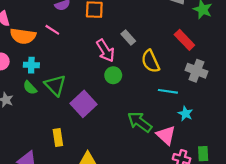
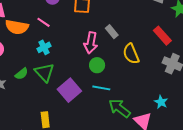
pink arrow: (105, 51) -> (91, 43), turned 40
cyan cross: (31, 65) -> (44, 47), moved, turned -32
green semicircle: (30, 88) -> (22, 74), turned -88
cyan line: (168, 91) -> (101, 88), moved

